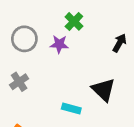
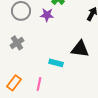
black triangle: (103, 90) -> (80, 49), turned -36

